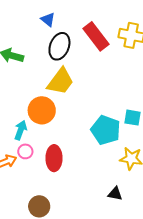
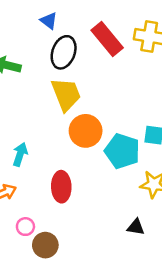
yellow trapezoid: (60, 81) -> (66, 94), turned -56
orange circle: (42, 110) -> (86, 131), moved
pink circle: (25, 151) -> (25, 227), moved

